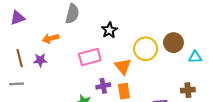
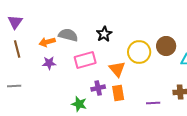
gray semicircle: (72, 14) -> (68, 35), moved, turned -90
purple triangle: (18, 18) -> (15, 22), turned -35
brown line: (20, 58) -> (17, 49), moved
purple star: (40, 60) -> (49, 63), moved

